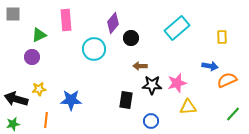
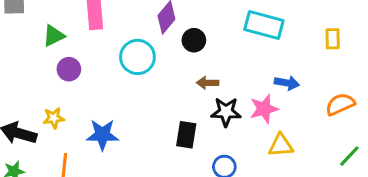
cyan rectangle: (177, 28) -> (264, 25), turned 55
purple circle: (32, 57) -> (69, 69), moved
blue arrow: (210, 66) -> (287, 83), moved

